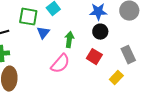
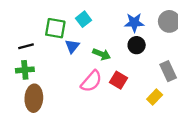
green arrow: (69, 40) -> (102, 54), turned 105
red square: (94, 57) -> (118, 80), moved

